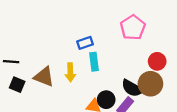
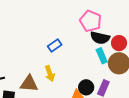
cyan rectangle: (94, 62) -> (102, 56), moved
black semicircle: (132, 88) -> (100, 38), moved

